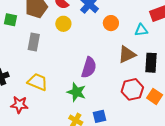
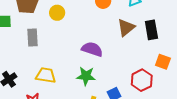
purple semicircle: (89, 68) -> (92, 49), turned -75
red hexagon: (132, 89) -> (142, 80), moved

